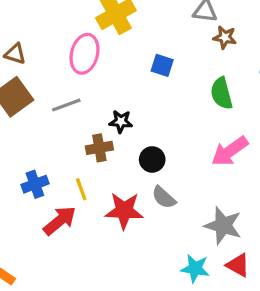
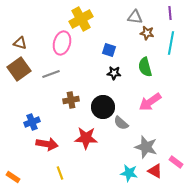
black star: (121, 121) -> (114, 73), moved
black circle: (152, 159) -> (103, 107), size x1.5
yellow line: (81, 189) -> (60, 173), moved
gray semicircle: (164, 197) -> (121, 123), moved
red arrow: (60, 221) -> (47, 144), turned 50

